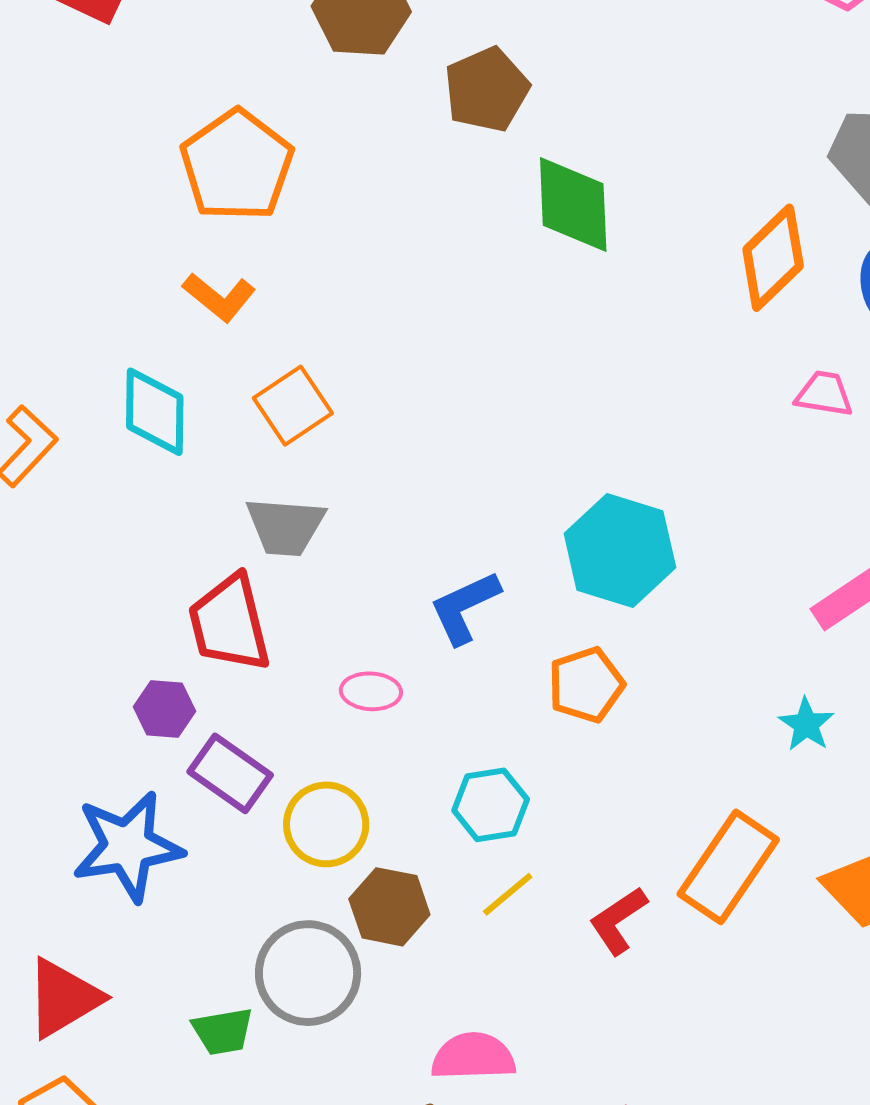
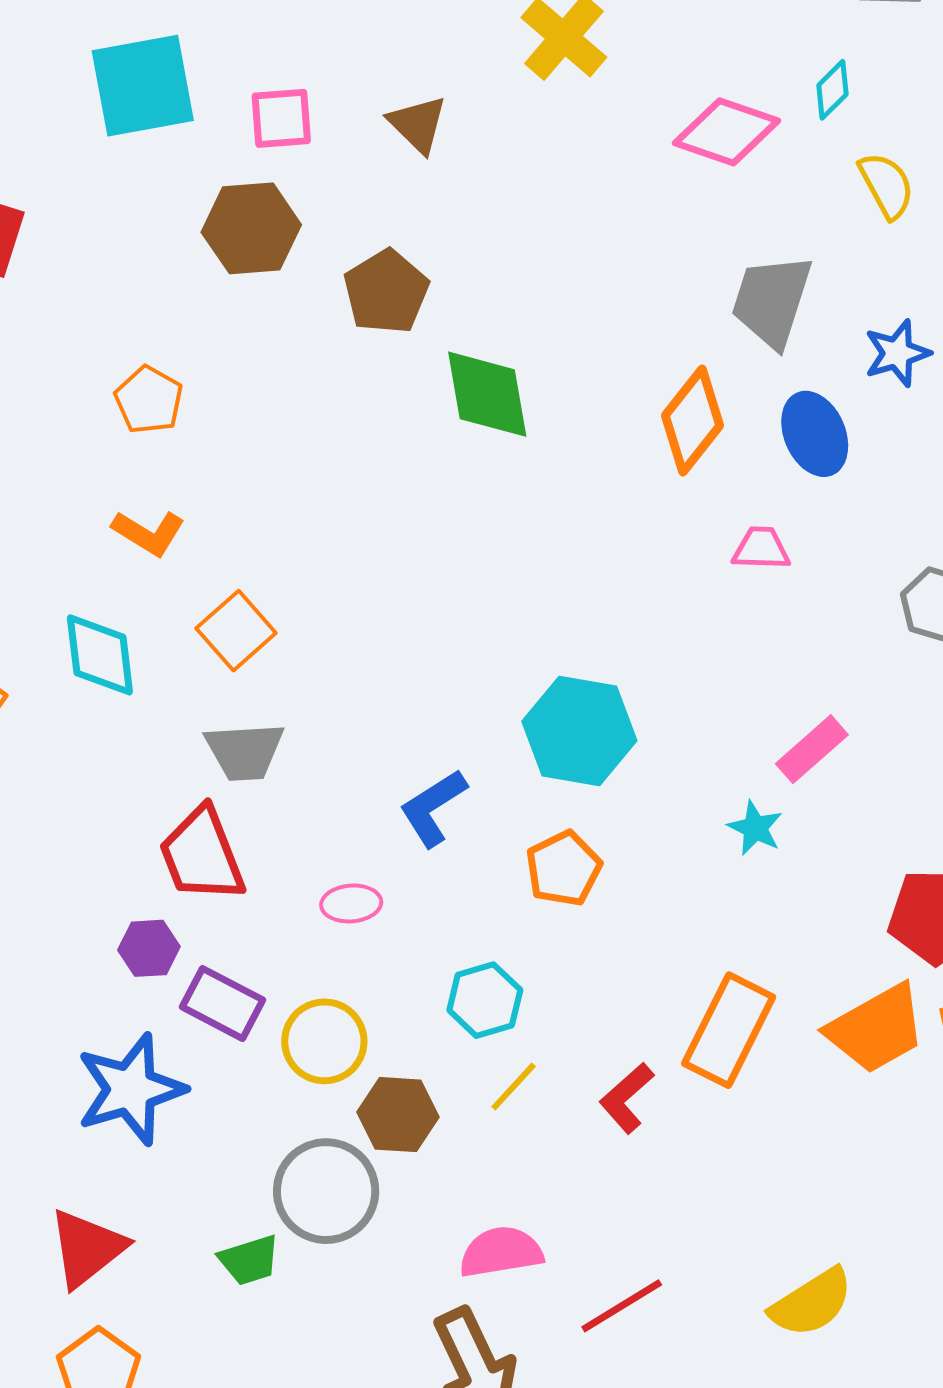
orange pentagon: (237, 165) -> (149, 400), size x0.6
cyan star: (806, 724) -> (755, 828), moved

